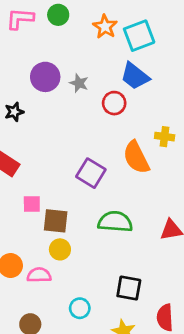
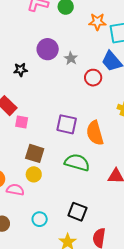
orange star: (105, 27) -> (97, 22), turned 30
orange semicircle: (136, 157) -> (95, 133), moved
purple square: (91, 173) -> (67, 124), turned -30
pink square: (32, 204) -> (22, 122), moved

